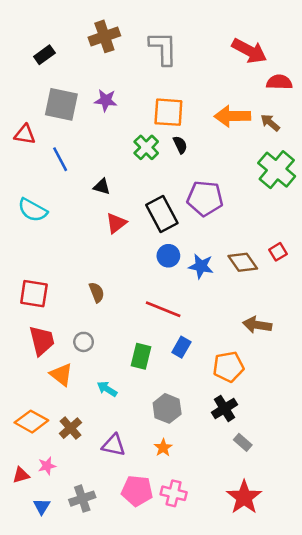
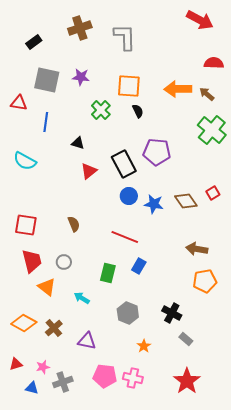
red arrow: (249, 51) -> (200, 20), moved
green cross: (146, 147) -> (101, 110), moved
blue line: (60, 159) -> (46, 122), turned 36
orange pentagon: (228, 367) -> (205, 281), moved
black cross: (225, 408) -> (172, 313), turned -30
orange star: (163, 448) -> (144, 346), moved
pink star: (47, 466) -> (43, 367), moved
blue triangle: (42, 506) -> (32, 388), turned -48

